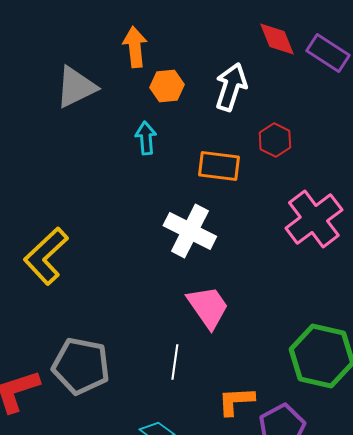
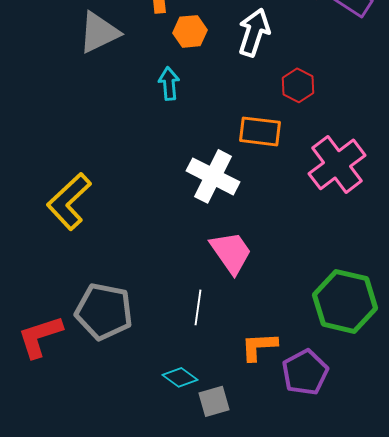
orange rectangle: (219, 166) -> (260, 131), moved

